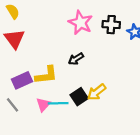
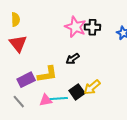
yellow semicircle: (13, 11) -> (16, 19), turned 32
black cross: (111, 25) -> (92, 27), moved
pink triangle: (43, 105) -> (46, 100), turned 40

